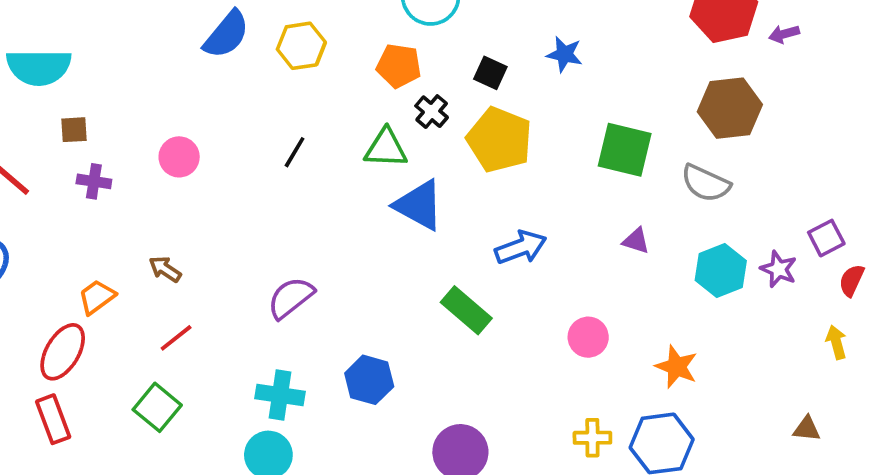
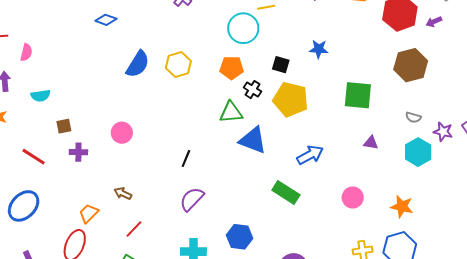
cyan semicircle: (39, 67) -> (41, 96), size x0.6
black line: (295, 152) -> (186, 158), moved
gray semicircle: (706, 183) -> (413, 117), moved, size x0.6
purple star: (779, 269) -> (443, 132), moved

